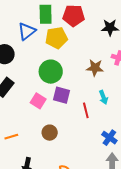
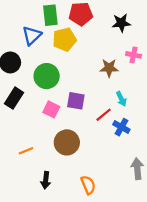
green circle: (51, 72) -> (47, 76), moved
red line: (86, 110) -> (104, 115), turned 70
brown circle: (50, 133) -> (67, 142), size x1.5
blue cross: (109, 138) -> (121, 127), moved

